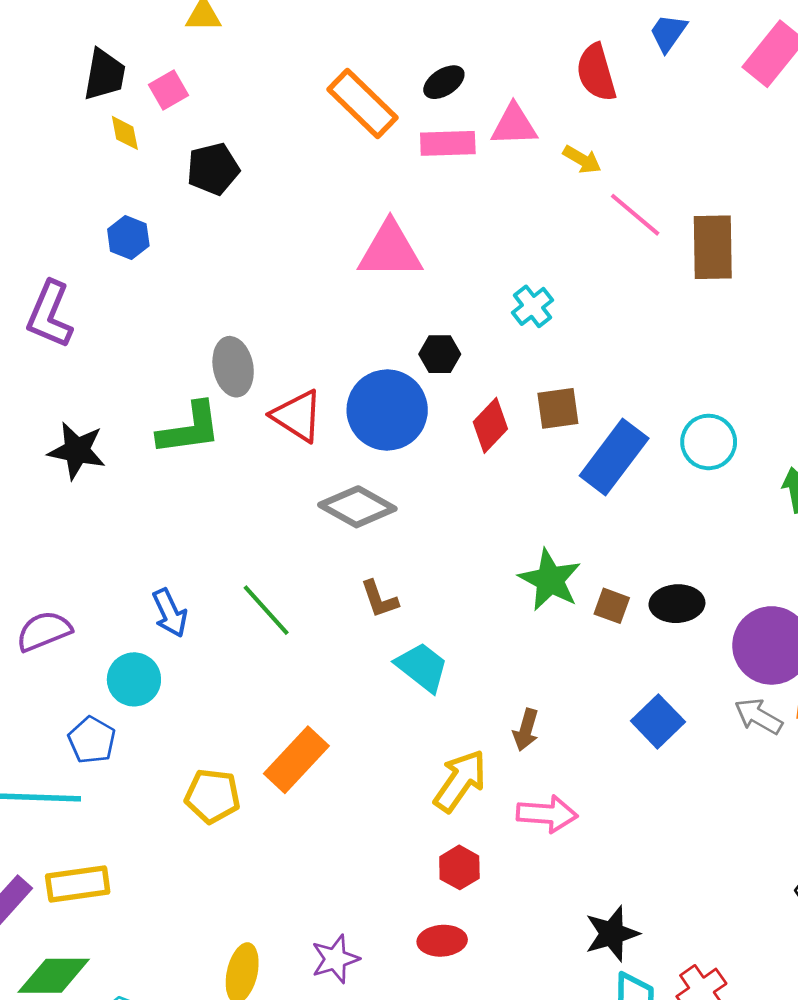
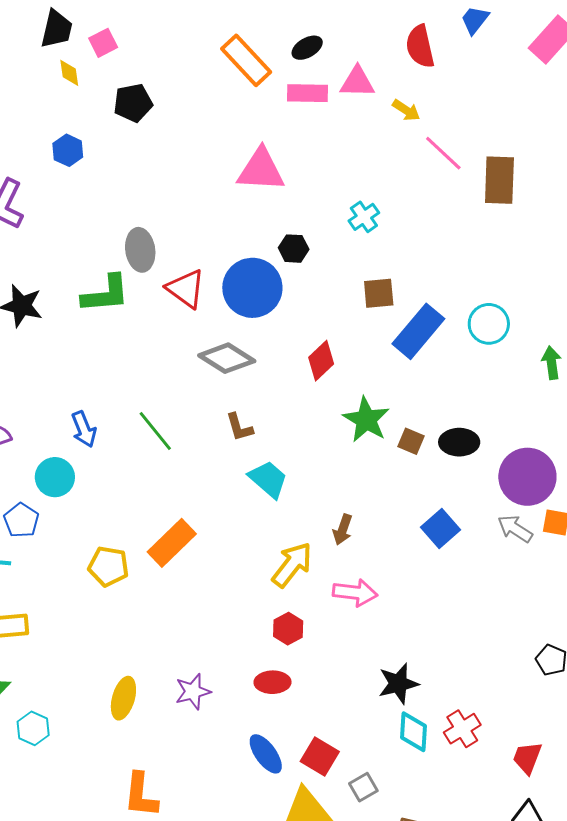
red diamond: (490, 425) -> (321, 361), moved

